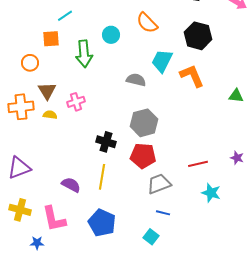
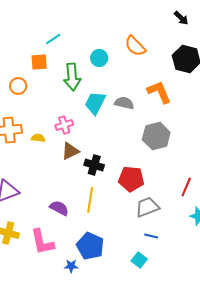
cyan trapezoid: (162, 61) -> (95, 103), moved
orange L-shape: (192, 76) -> (159, 92), moved
brown triangle: (47, 91) -> (70, 151), moved, turned 36
gray hexagon: (144, 123) -> (156, 136), moved
red line: (198, 164) -> (186, 187), turned -54
blue star: (37, 243) -> (71, 266), moved

